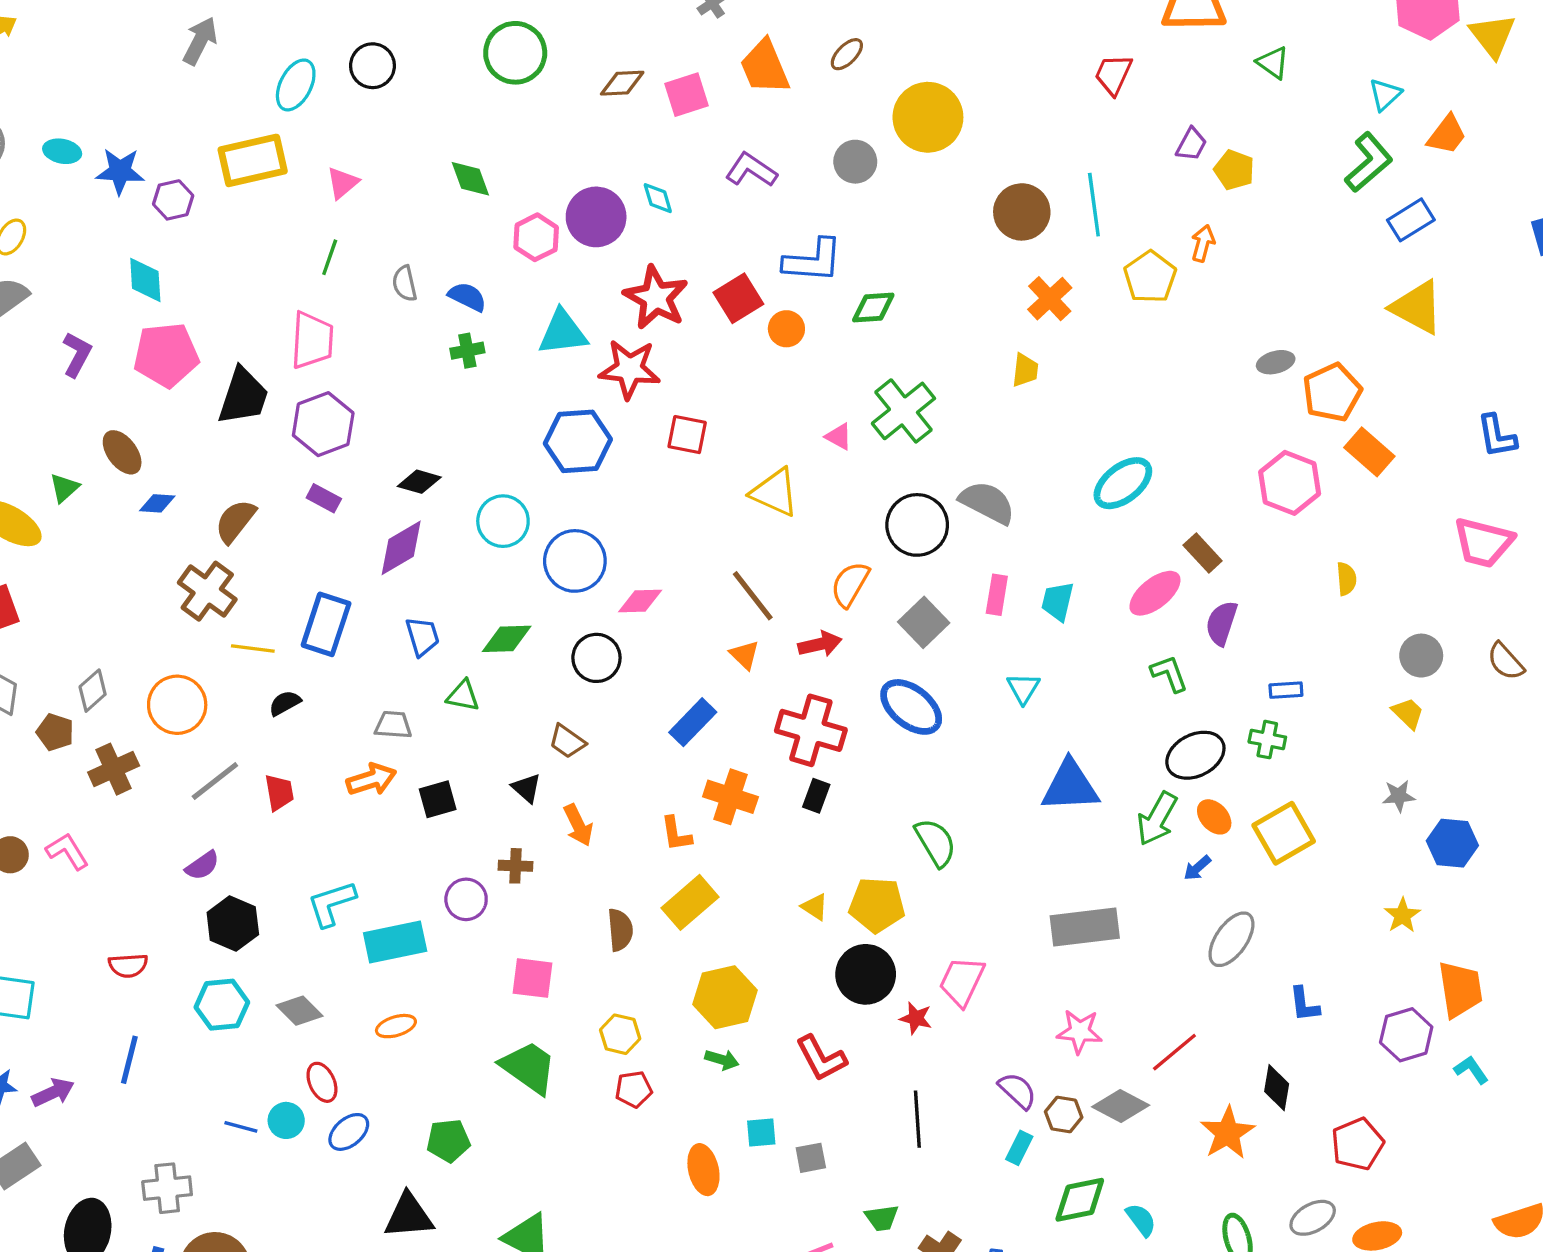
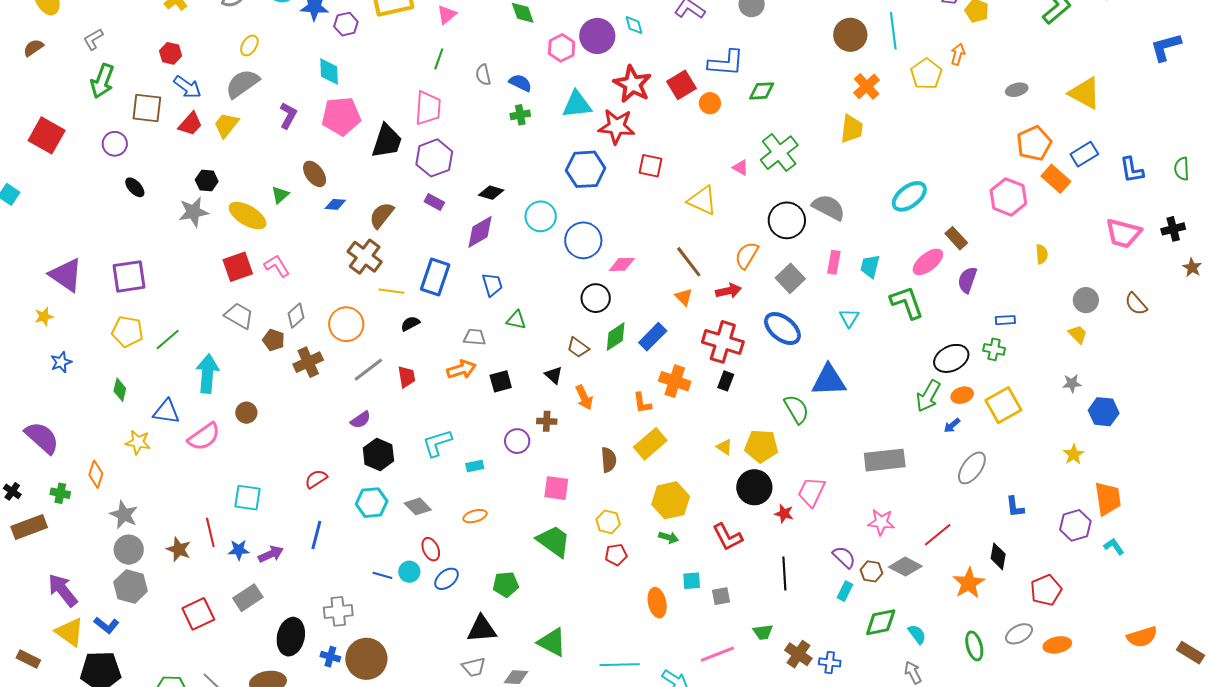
blue rectangle: (1411, 220) -> (1084, 154), moved
gray ellipse: (1276, 362) -> (1017, 90), moved
yellow trapezoid: (1025, 370) -> (852, 129), size x1.4
green diamond: (507, 639) -> (616, 337), moved, turned -32
green L-shape: (1169, 674) -> (907, 302), moved, size x1.5
blue triangle: (1070, 786) -> (829, 380), moved
orange ellipse: (1214, 817) -> (962, 395), turned -65
pink L-shape: (67, 851) -> (277, 266), moved
cyan rectangle: (395, 942) -> (475, 466), size x0.5
red semicircle: (128, 966) -> (316, 479), turned 150

